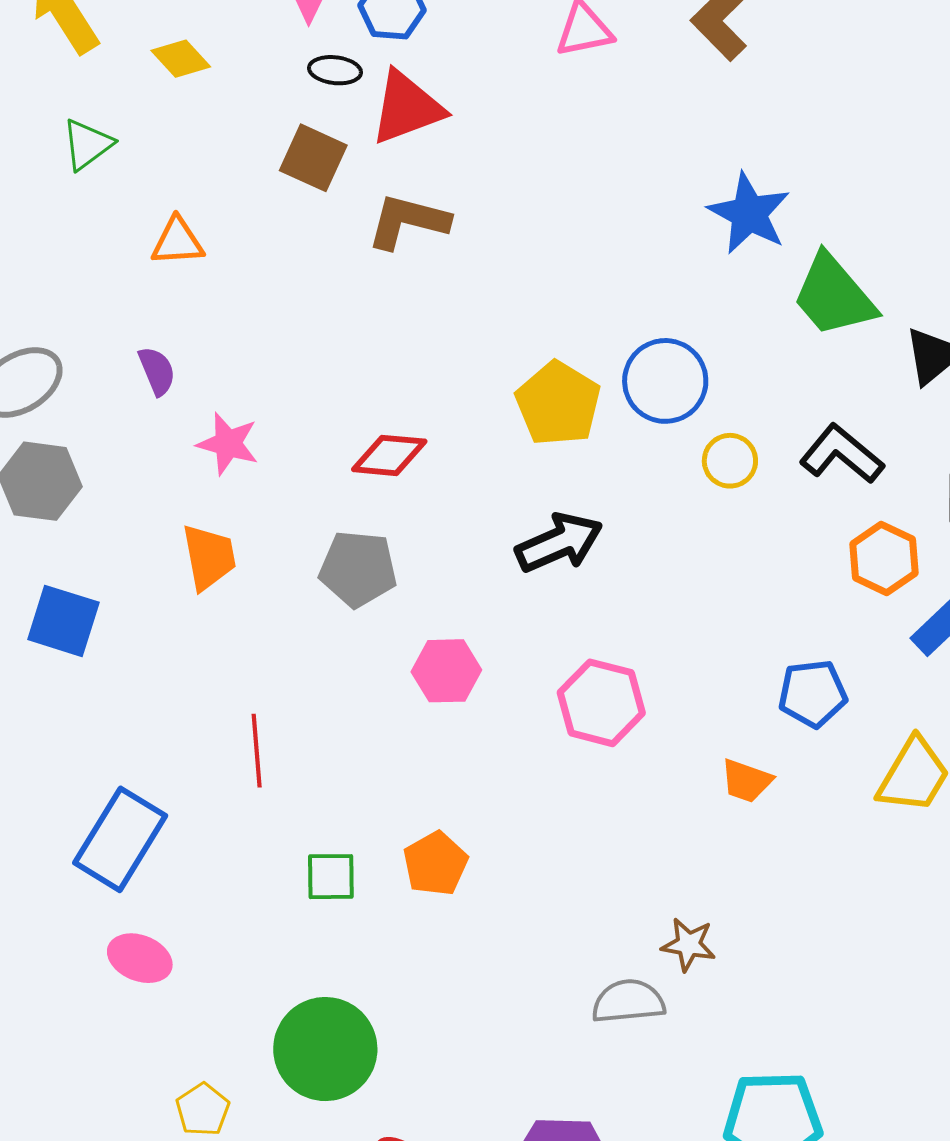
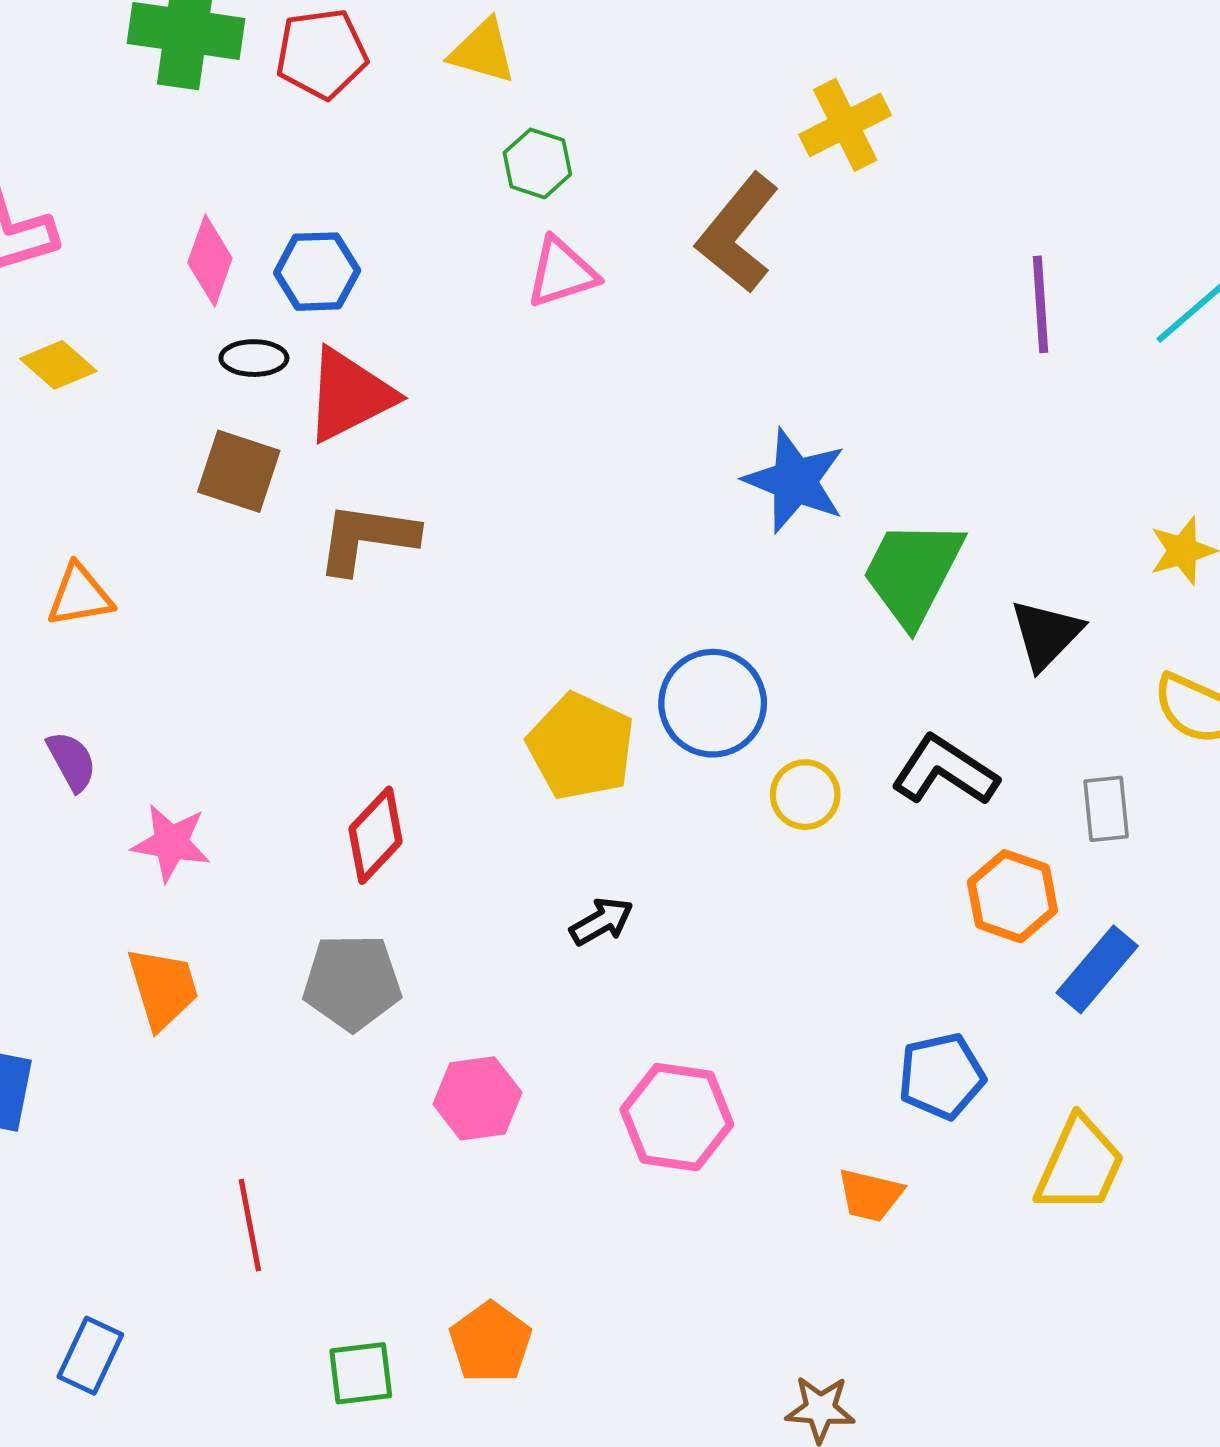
green trapezoid: (834, 296) -> (913, 572), turned 74
red diamond: (389, 455) -> (376, 835), turned -46
black arrow: (559, 543) -> (602, 921), size x0.6
blue rectangle: (120, 839) -> (90, 1356), size x0.6

